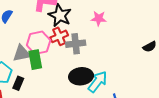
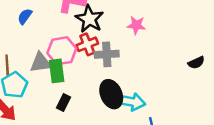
black ellipse: (81, 76) -> (111, 94), turned 70
cyan arrow: (98, 82) -> (131, 102), turned 60
black rectangle: (18, 83) -> (64, 102), moved

